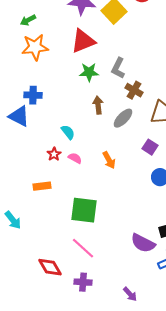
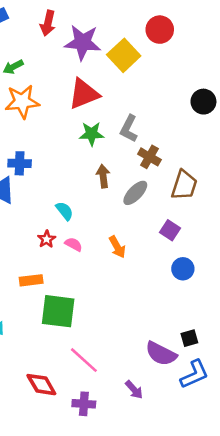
green square: (84, 210) -> (58, 311), moved
purple arrow: (130, 294) -> (134, 390), moved

